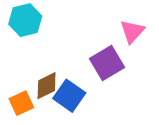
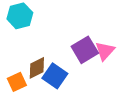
pink triangle: (132, 31) -> (105, 51), moved

